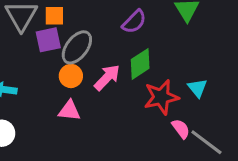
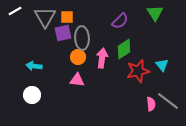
gray ellipse: (77, 47) -> (82, 38), turned -40
pink arrow: (107, 77) -> (102, 58), turned -36
pink semicircle: (181, 129) -> (151, 104), moved, turned 32

